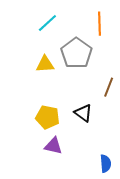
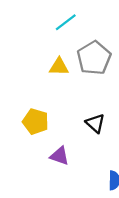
yellow pentagon: (47, 117) -> (36, 121), moved

